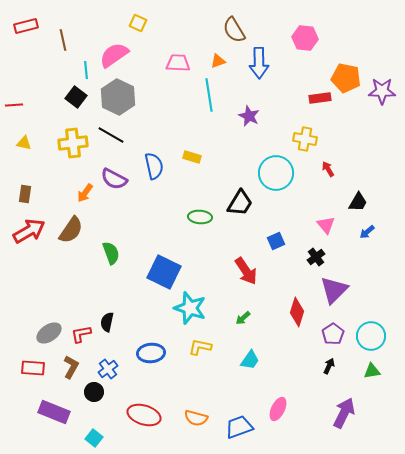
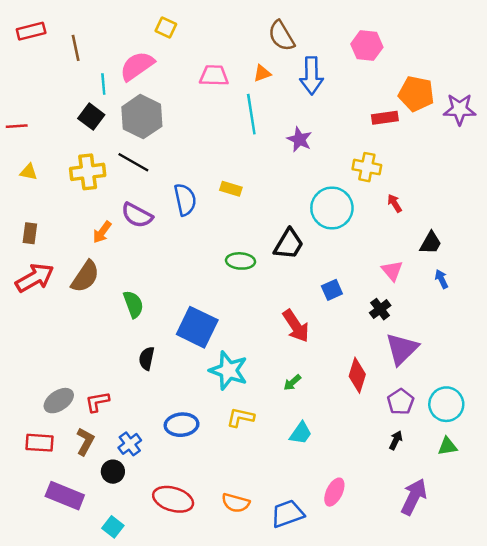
blue arrow: (367, 232) -> (441, 279), turned 105
black semicircle: (107, 322) -> (147, 358), moved

